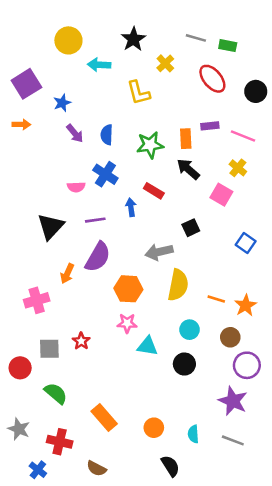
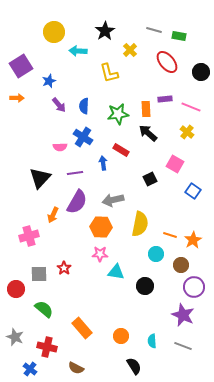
pink square: (221, 195) -> (175, 164), moved
gray arrow: (159, 252) -> (113, 200), moved
cyan circle: (189, 330) -> (156, 254), moved

